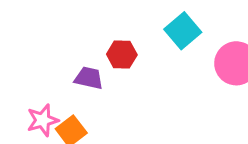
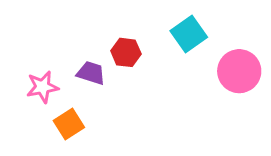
pink star: (43, 120) -> (42, 87), moved

